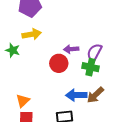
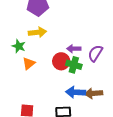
green cross: (90, 67) -> (74, 65), moved
brown arrow: (95, 95) -> (94, 93), turned 36
orange triangle: (23, 101) -> (29, 63), moved

